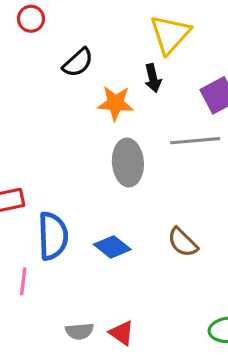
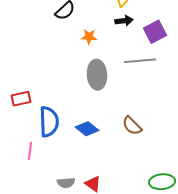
black arrow: (153, 78) -> (124, 21), moved, turned -84
orange star: (115, 103) -> (89, 37), size x0.7

